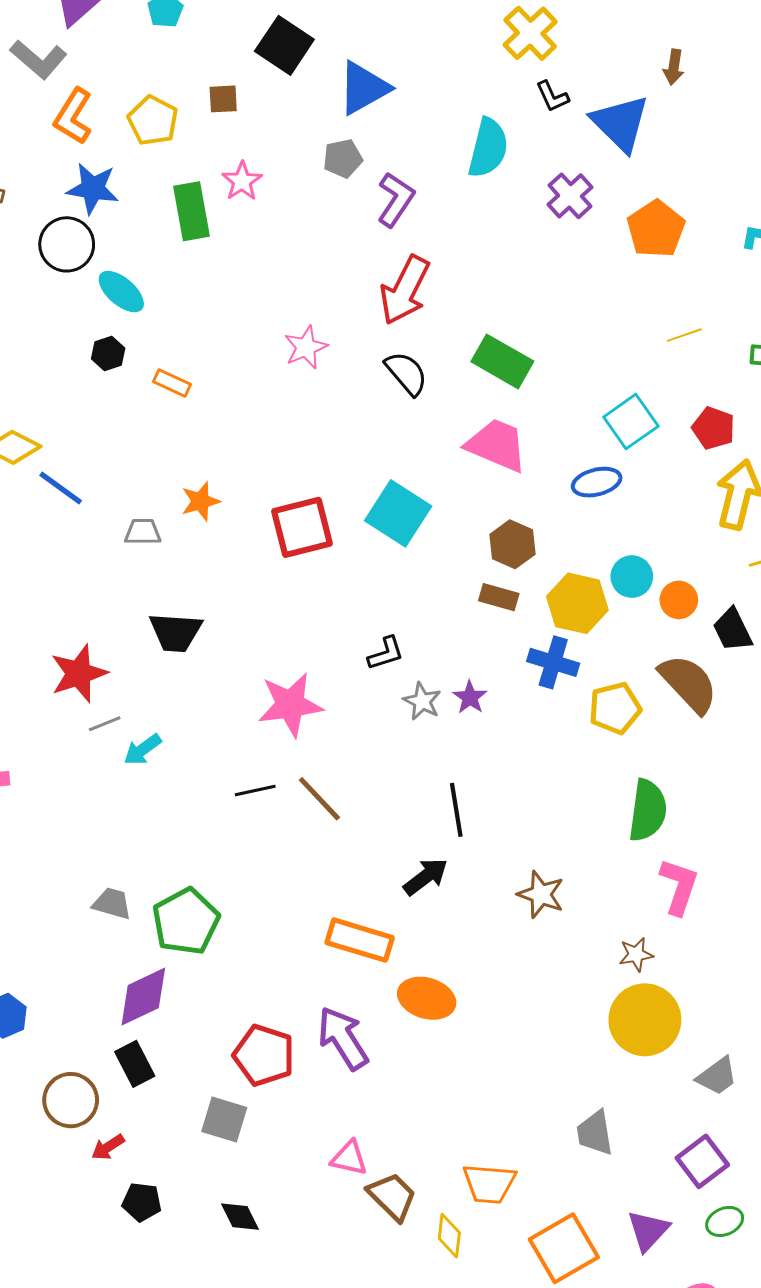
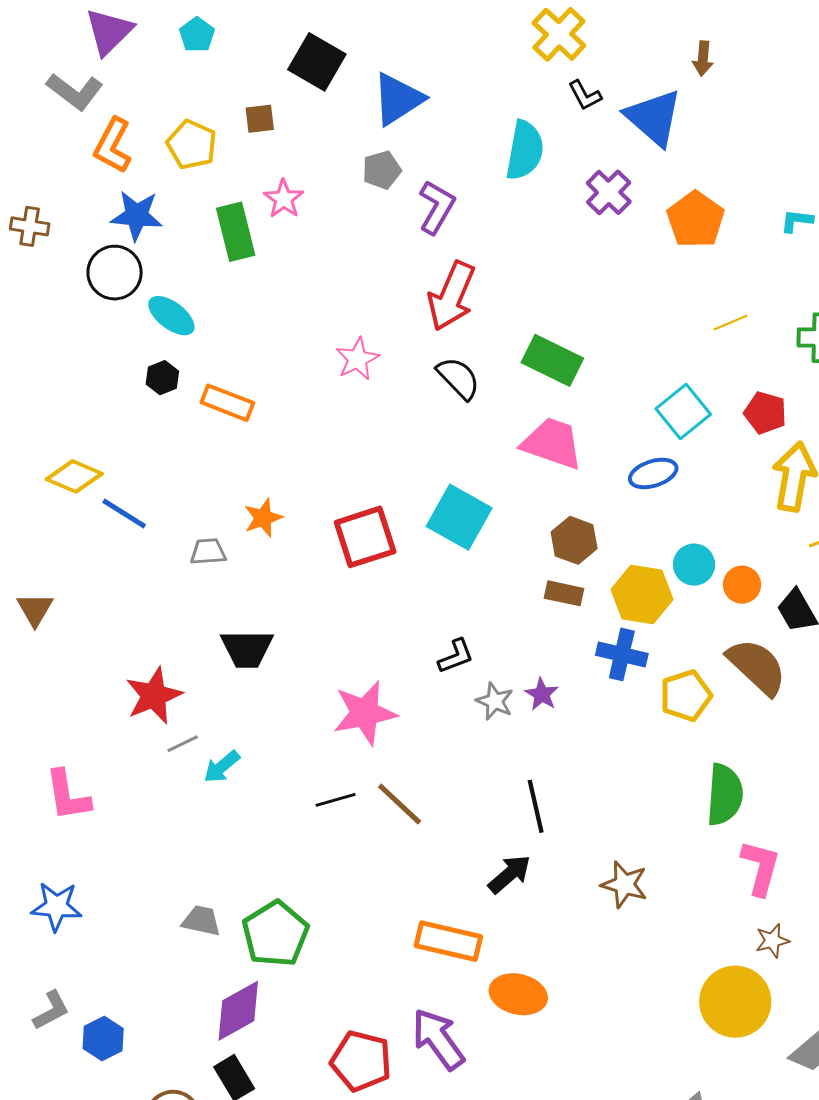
orange rectangle: (172, 383) -> (227, 403), size x1.4
brown star: (636, 954) -> (772, 941), moved

